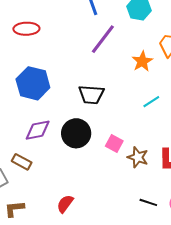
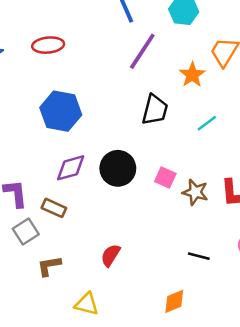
black trapezoid: (91, 95) -> (155, 110), moved, turned -76
black line: (148, 202) -> (199, 256), moved

